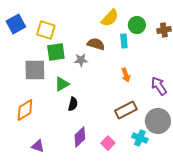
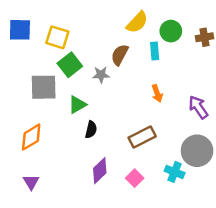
blue square: (16, 24) -> (20, 30), turned 30
brown semicircle: (96, 44) -> (120, 55), turned -78
green square: (56, 52) -> (70, 65), turned -30
brown rectangle: (126, 110) -> (142, 137), moved
purple triangle: (38, 146) -> (31, 182), moved, turned 40

